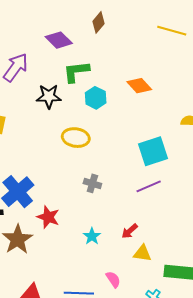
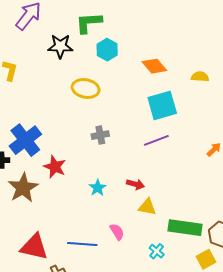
orange diamond: (139, 86) -> (154, 66), moved
gray cross: (92, 183) -> (100, 135), turned -30
red arrow: (130, 231) -> (135, 184), turned -126

